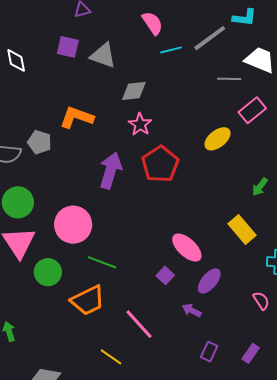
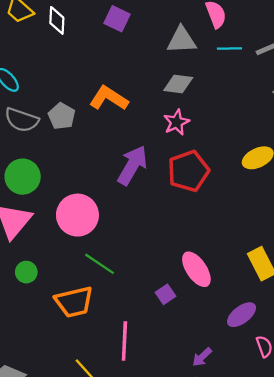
gray triangle: (103, 56) -> (182, 40), moved, turned -36
green circle: (48, 272) -> (26, 272), moved, size x0.7
purple ellipse: (209, 281) -> (242, 315), moved
purple arrow: (192, 310) -> (202, 357), moved, turned -84
pink line: (139, 324) -> (124, 341), turned 32

